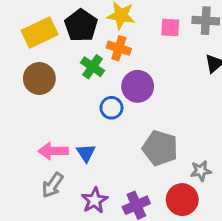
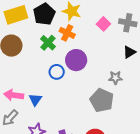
pink square: (170, 28) -> (103, 24), turned 32
gray pentagon: (160, 148) -> (102, 100), moved
gray star: (201, 171) -> (115, 78), moved

